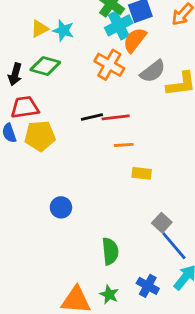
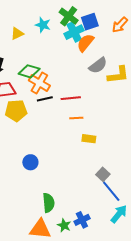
cyan star: (63, 30) -> (43, 25), moved
orange cross: (109, 65) -> (39, 83), moved
green diamond: (45, 66) -> (29, 71), moved
black line: (92, 117) -> (45, 99), moved
green semicircle: (110, 251) -> (49, 203), moved
blue cross: (148, 286) -> (82, 220), moved, turned 35

